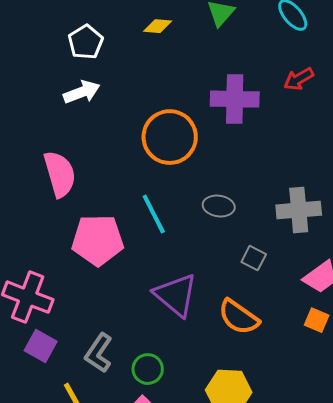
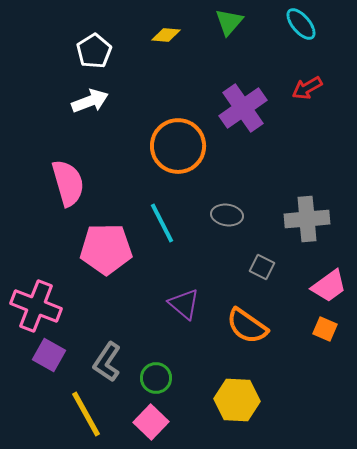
purple cross: (235, 99) -> (243, 108), turned -36
purple triangle: (176, 295) -> (184, 304), size x0.7

